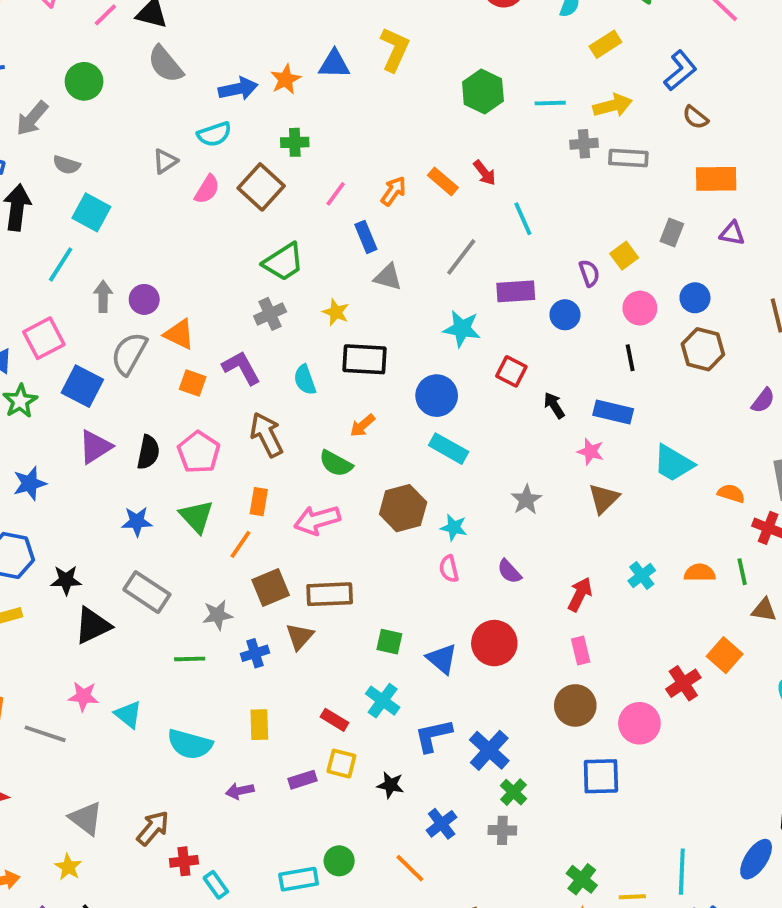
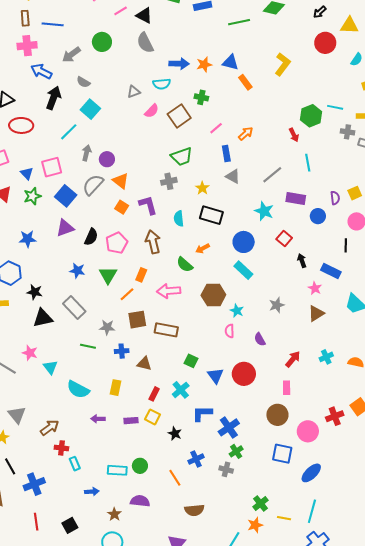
yellow L-shape: (395, 49) -> (283, 64), moved
green hexagon: (483, 91) -> (311, 116), moved
orange rectangle: (443, 181) -> (245, 82), moved
brown triangle: (300, 636) -> (144, 364), moved, turned 49
red rectangle: (334, 720) -> (154, 394), turned 72
blue ellipse: (756, 859) -> (311, 473), moved

